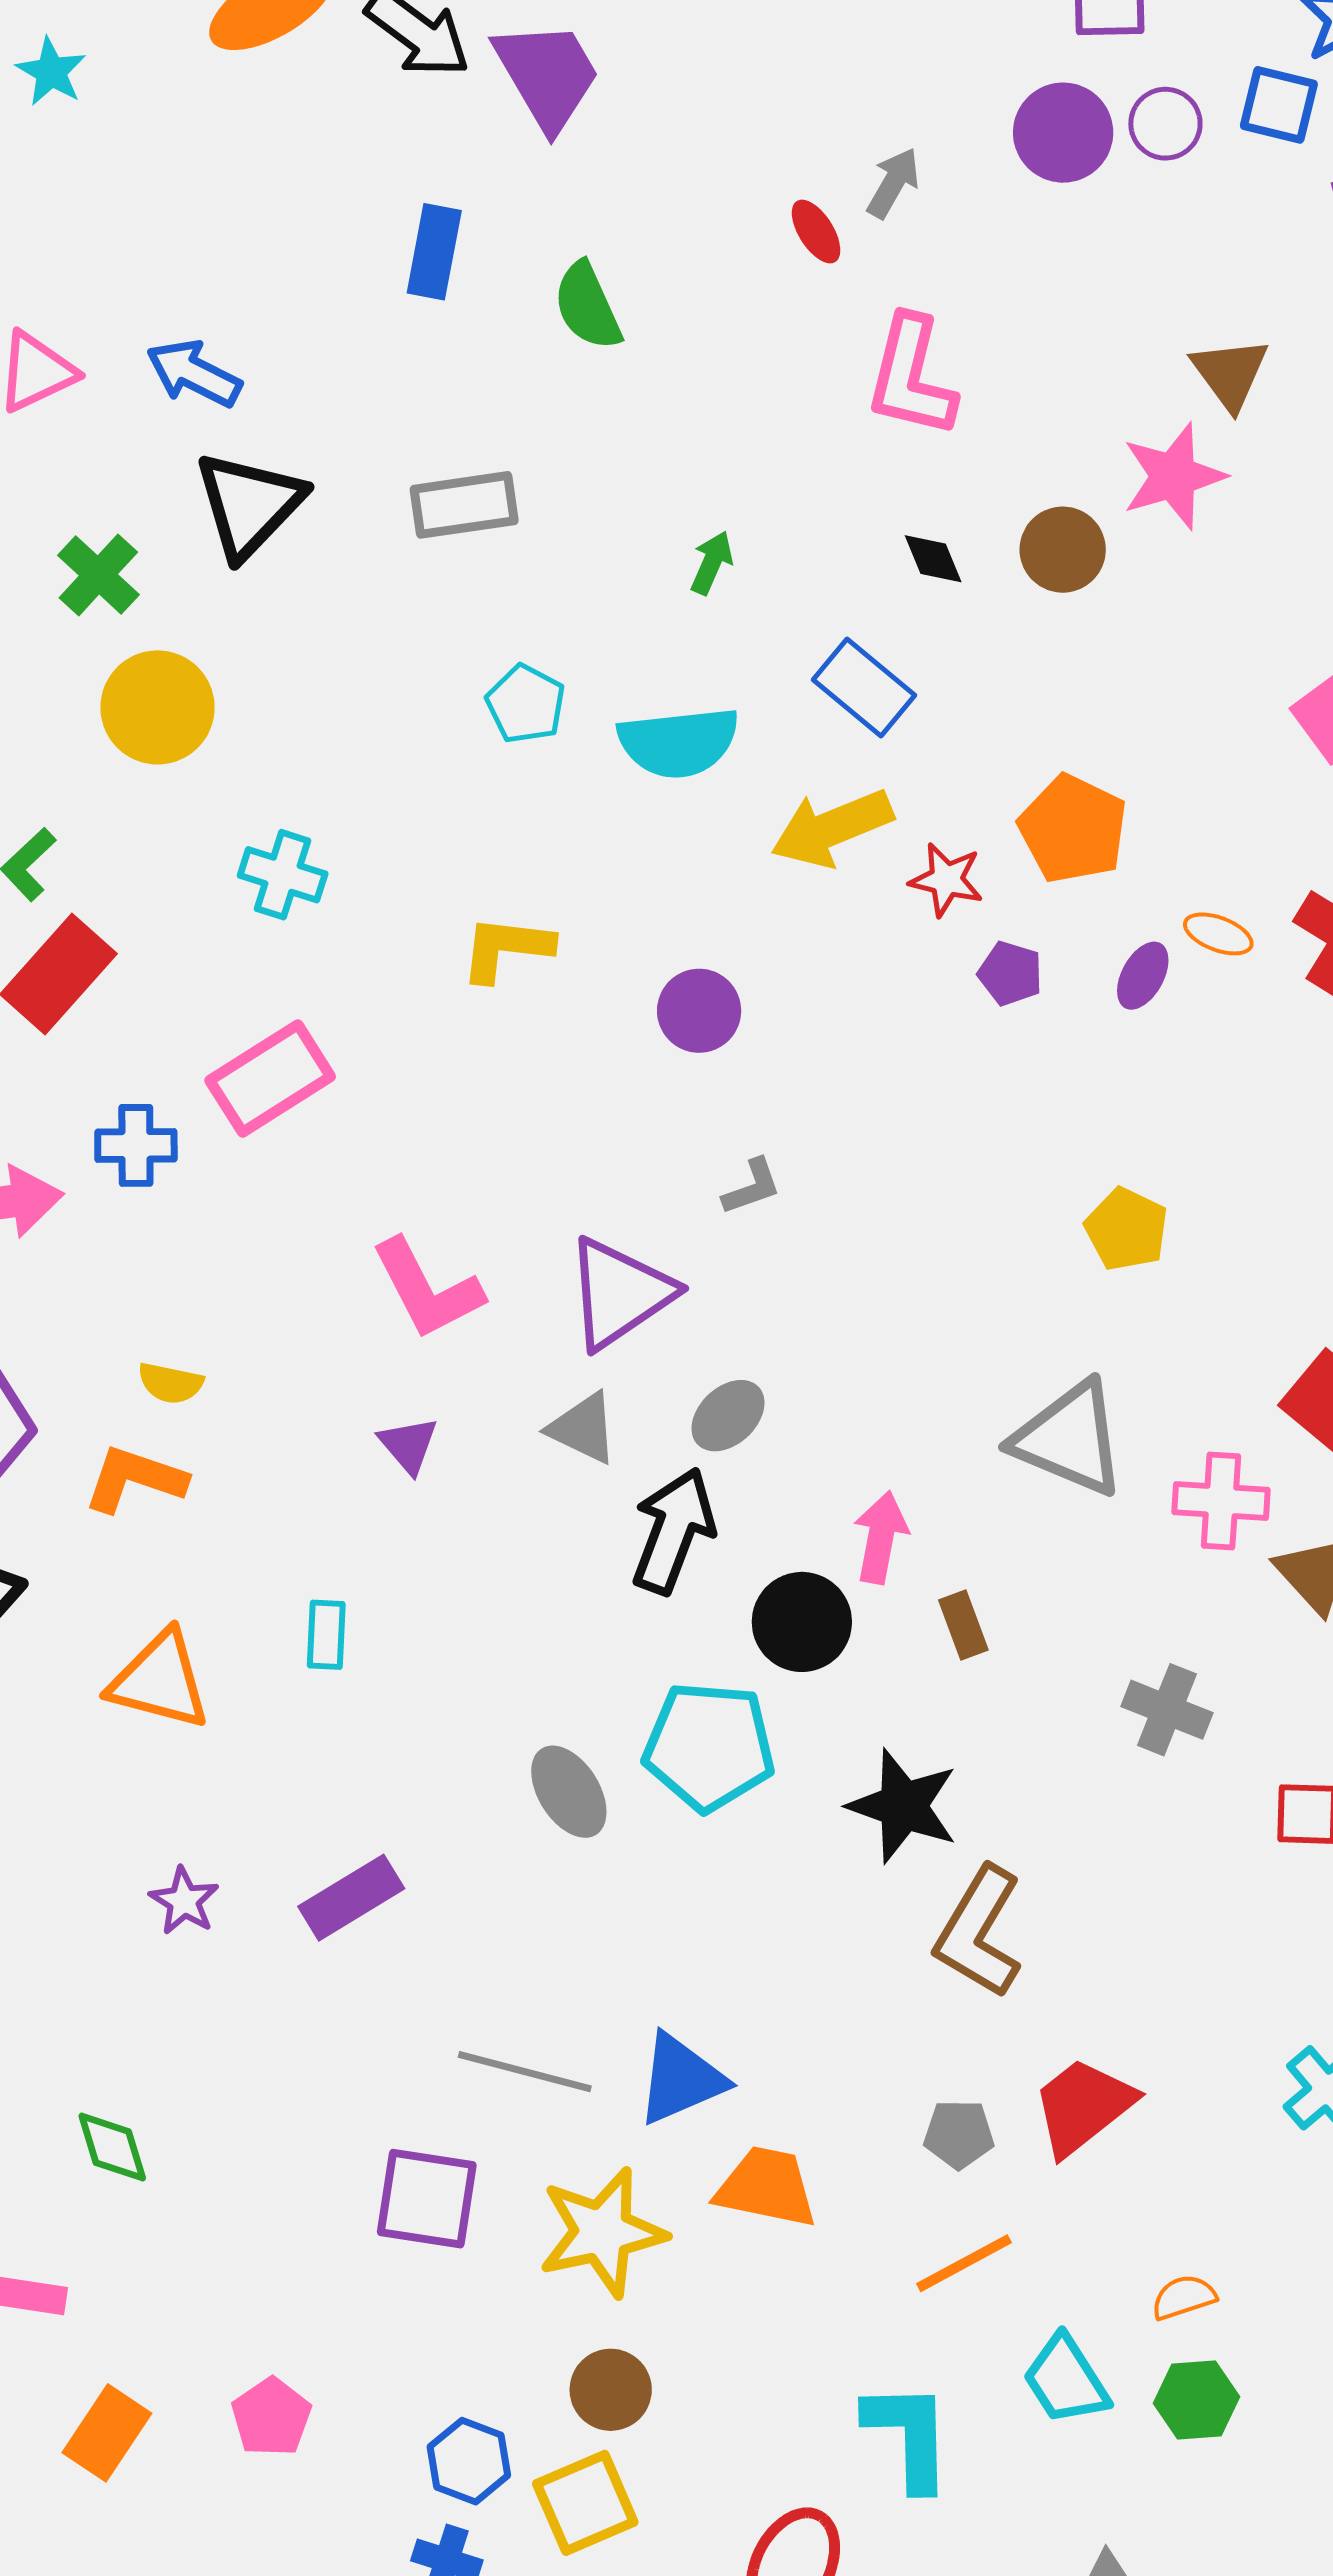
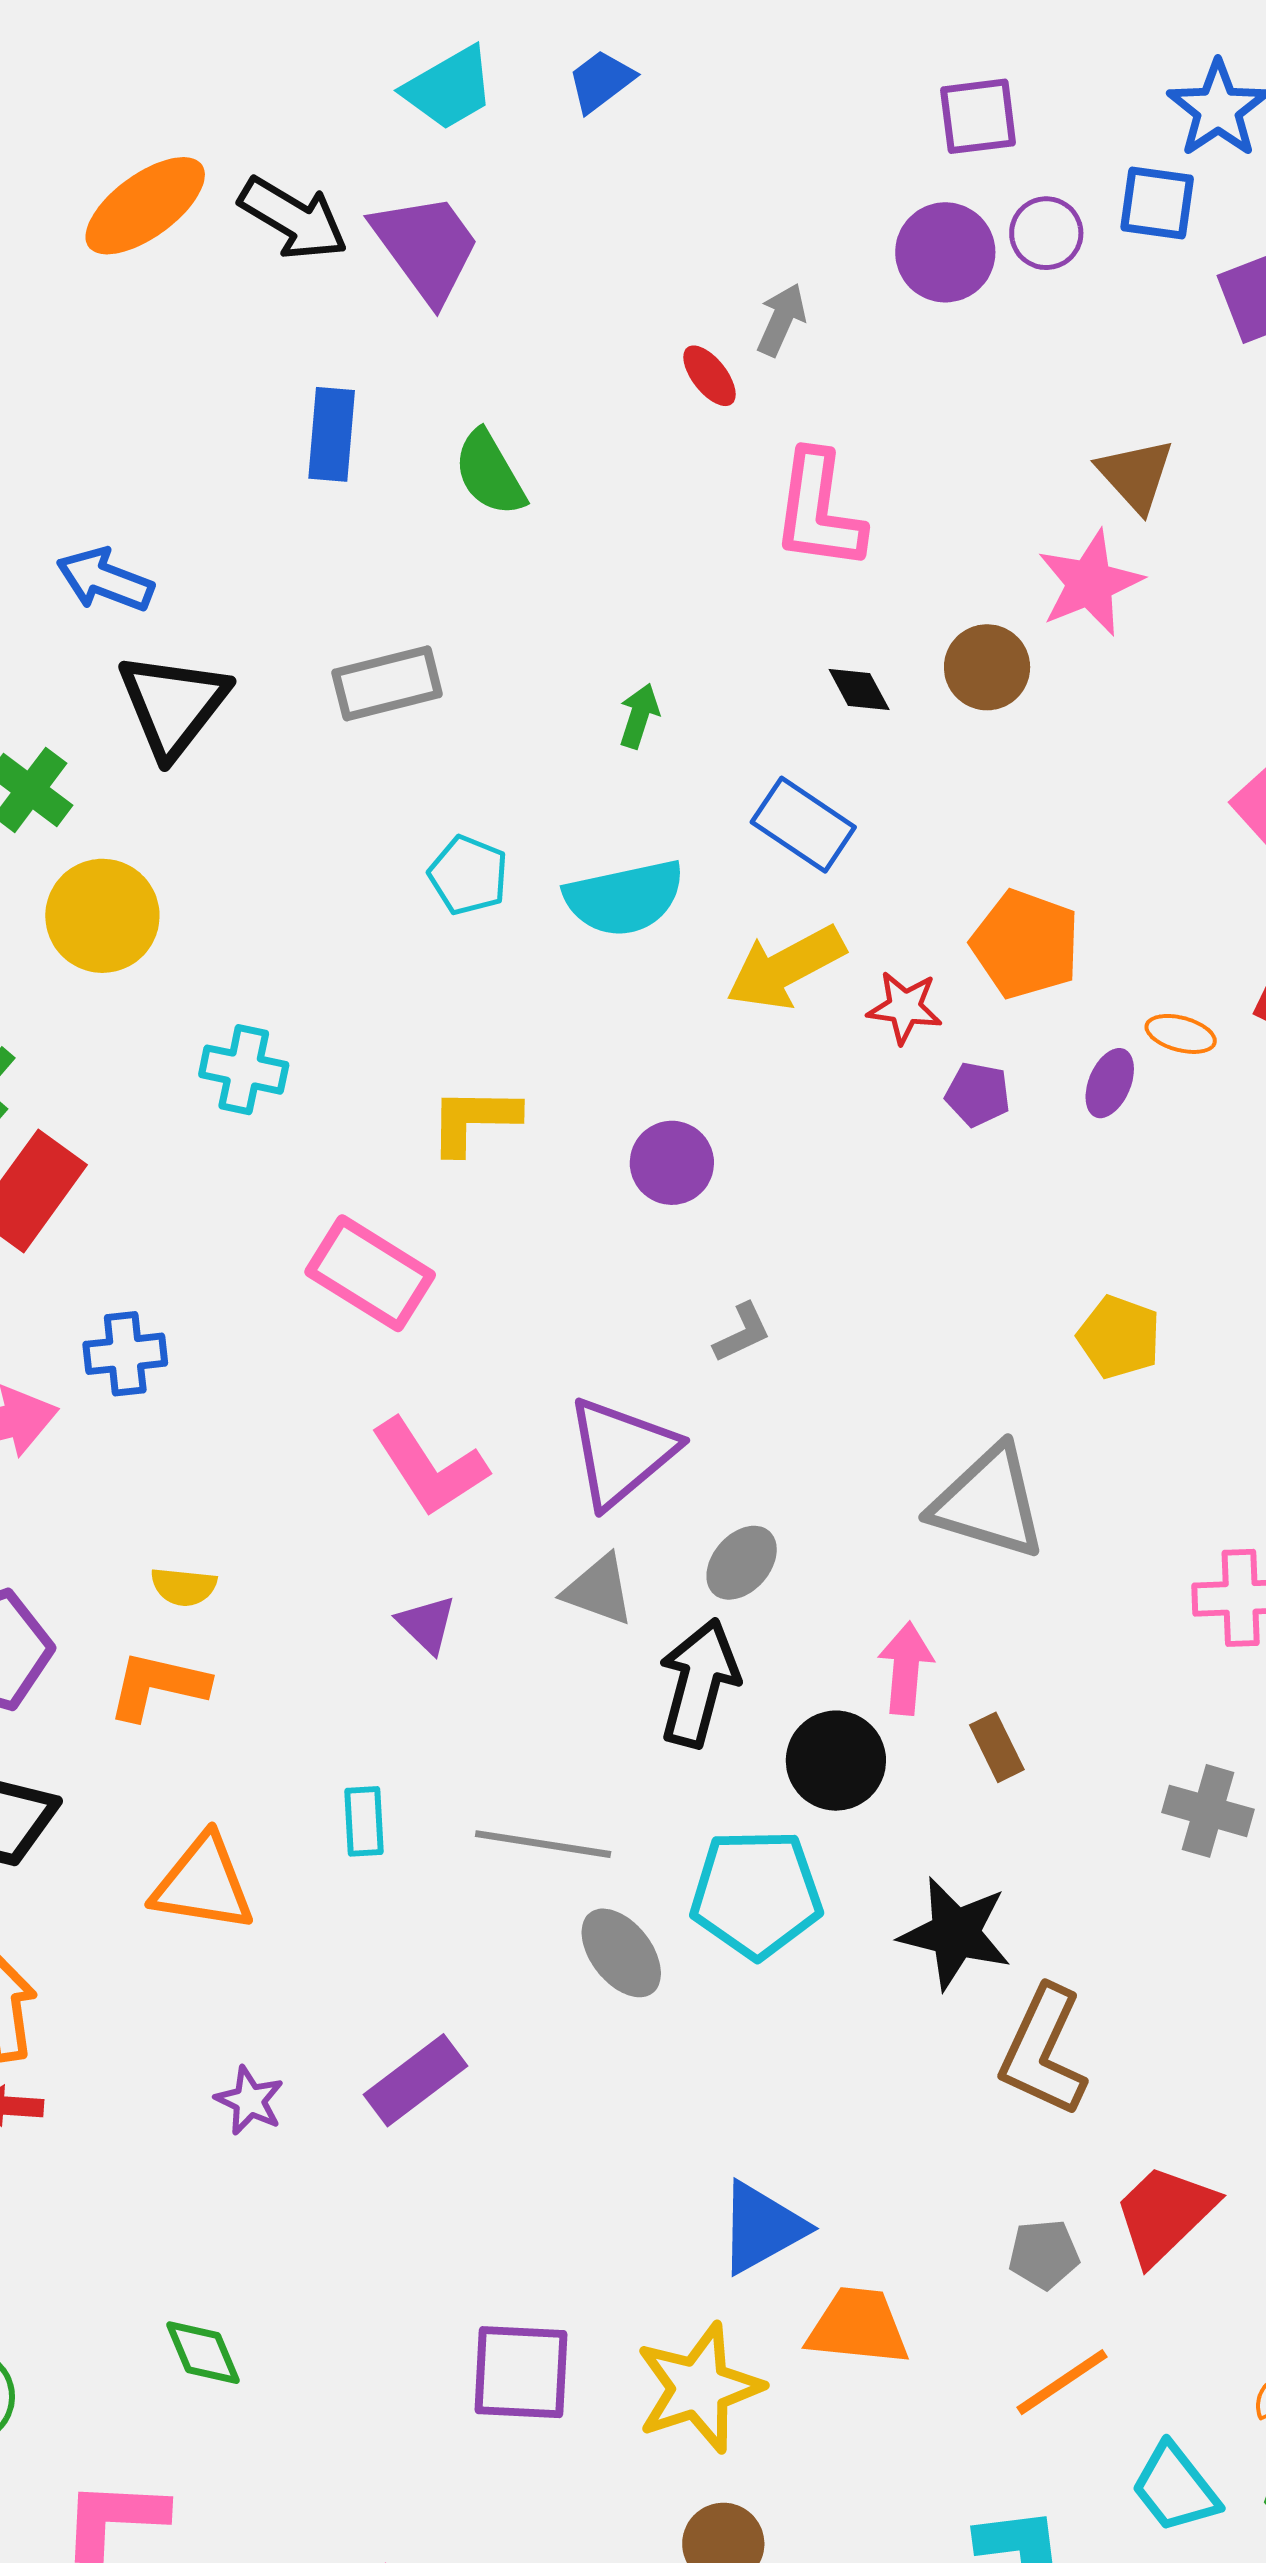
pink rectangle: (270, 1078) -> (370, 1273), moved, turned 70
gray triangle: (1069, 1439) -> (988, 1502), moved
gray line: (525, 2072) -> (543, 1844), moved

